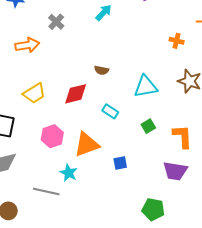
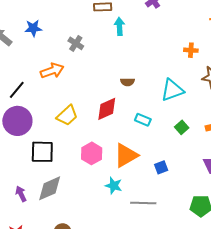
cyan arrow: (104, 13) -> (119, 26), turned -36
orange cross: (177, 41) -> (191, 50), moved
gray line: (46, 192) -> (143, 203), moved

